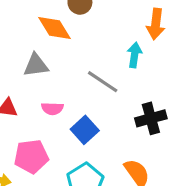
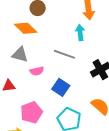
gray triangle: (36, 65) -> (20, 54), turned 36
pink semicircle: (52, 109) -> (37, 71), moved

